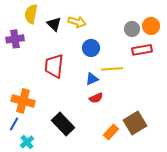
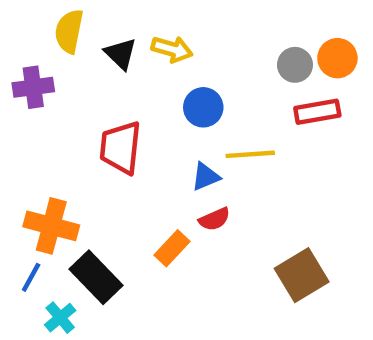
black rectangle: (63, 124) -> (96, 277), moved
orange rectangle: (111, 132) -> (172, 248), moved

